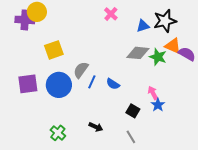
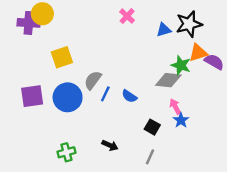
orange triangle: (173, 46) -> (198, 53), turned -42
gray diamond: (138, 53) -> (168, 80), moved
green cross: (58, 133) -> (66, 152), turned 35
gray line: (131, 137) -> (150, 157), turned 56

